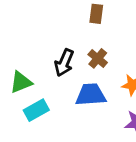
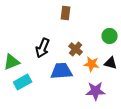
brown cross: (98, 58) -> (76, 49), moved

